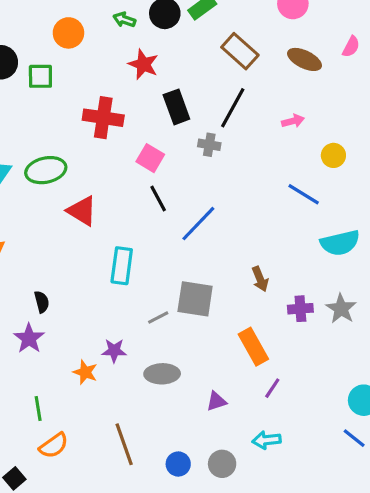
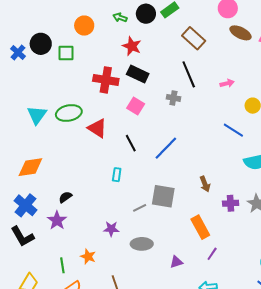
brown ellipse: (305, 59) -> (241, 33), moved
black rectangle: (176, 107) -> (138, 74), moved, turned -45
black line: (233, 108) -> (189, 74), turned -52
black line: (158, 198) -> (131, 143), moved
red triangle: (82, 211) -> (97, 128), moved
cyan rectangle: (122, 266) -> (117, 175), size x0.6
black semicircle: (42, 302) -> (65, 197), turned -112
orange star: (85, 372) -> (88, 256), moved

